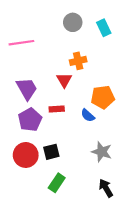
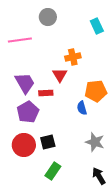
gray circle: (73, 22) -> (48, 17), moved
red rectangle: (57, 109) -> (46, 93), moved
blue semicircle: (88, 115) -> (82, 108), turned 32

